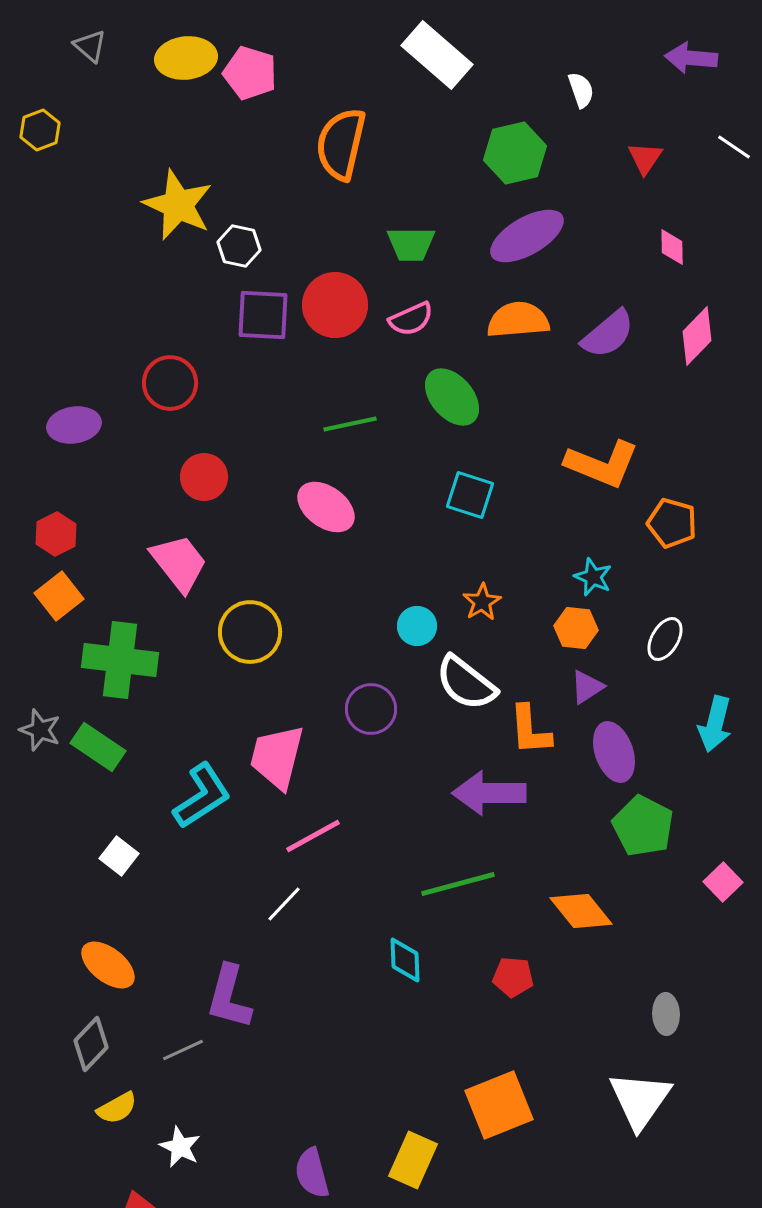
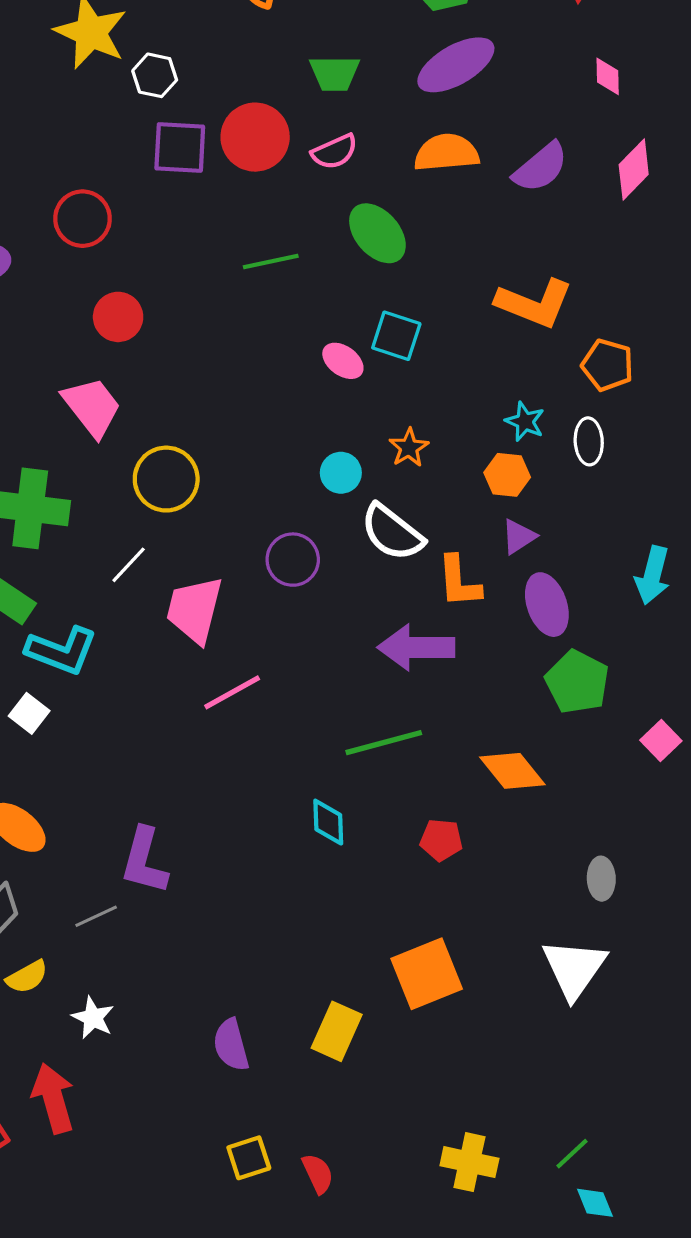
pink ellipse: (326, 507) -> (343, 361), moved, size x0.7
white ellipse: (665, 639) -> (589, 441), moved, turned -33
cyan L-shape: (202, 796) -> (62, 651), moved, turned 54
white line: (284, 904) -> (129, 565), moved

